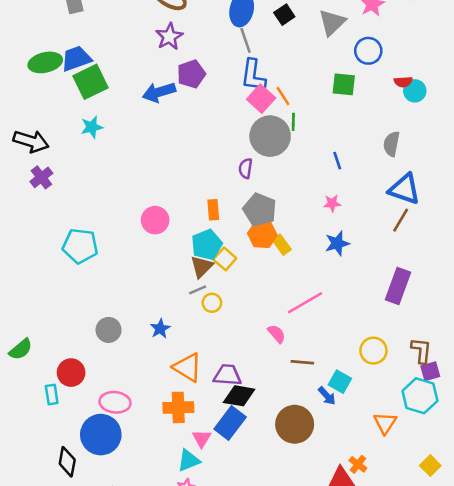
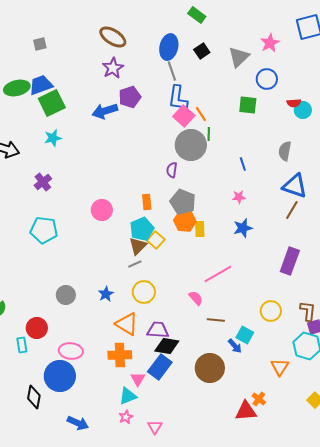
purple cross: (41, 177) -> (43, 182), moved
yellow rectangle: (282, 245) -> (200, 229), turned 35
yellow circle: (212, 303) -> (144, 292), moved, size x1.5

